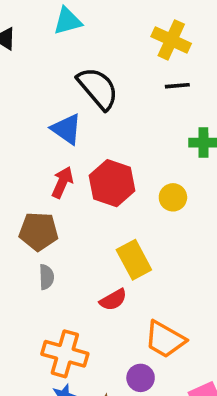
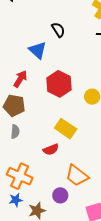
black semicircle: (98, 88) -> (58, 30), size x0.6
red arrow: (62, 182) -> (20, 79), moved
yellow rectangle: (134, 260) -> (66, 129), turned -35

